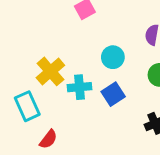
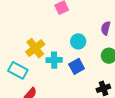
cyan rectangle: (27, 106) -> (18, 70), turned -42

